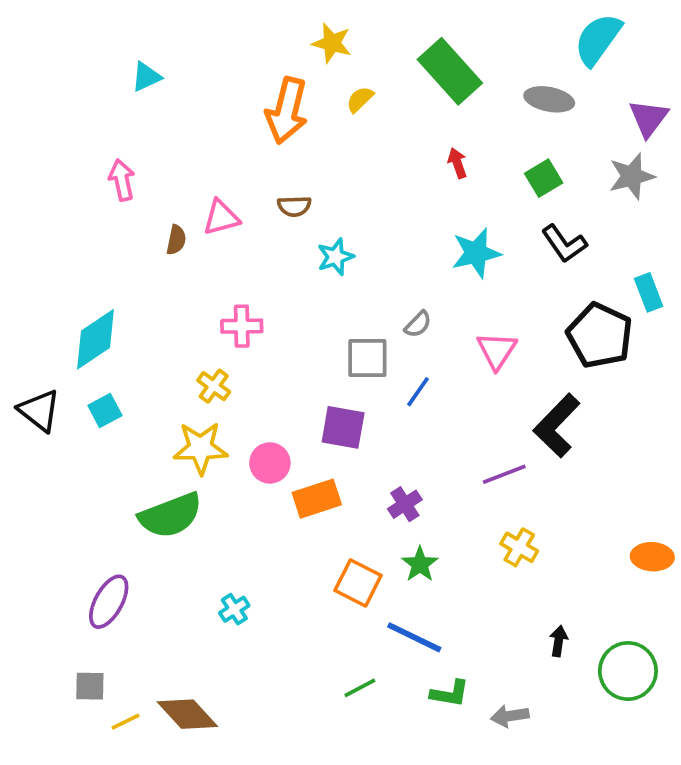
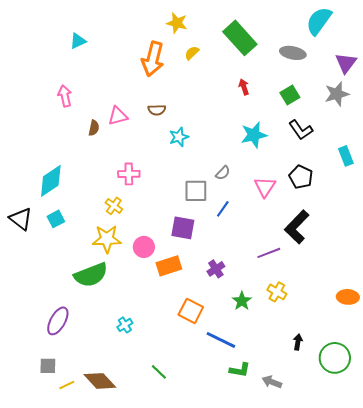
black pentagon: (600, 336) -> (301, 177), moved, size x0.7
green star: (420, 564) -> (242, 301), moved
green line: (360, 688) -> (159, 372), moved, turned 72
gray arrow: (510, 716) -> (272, 382), turned 30

